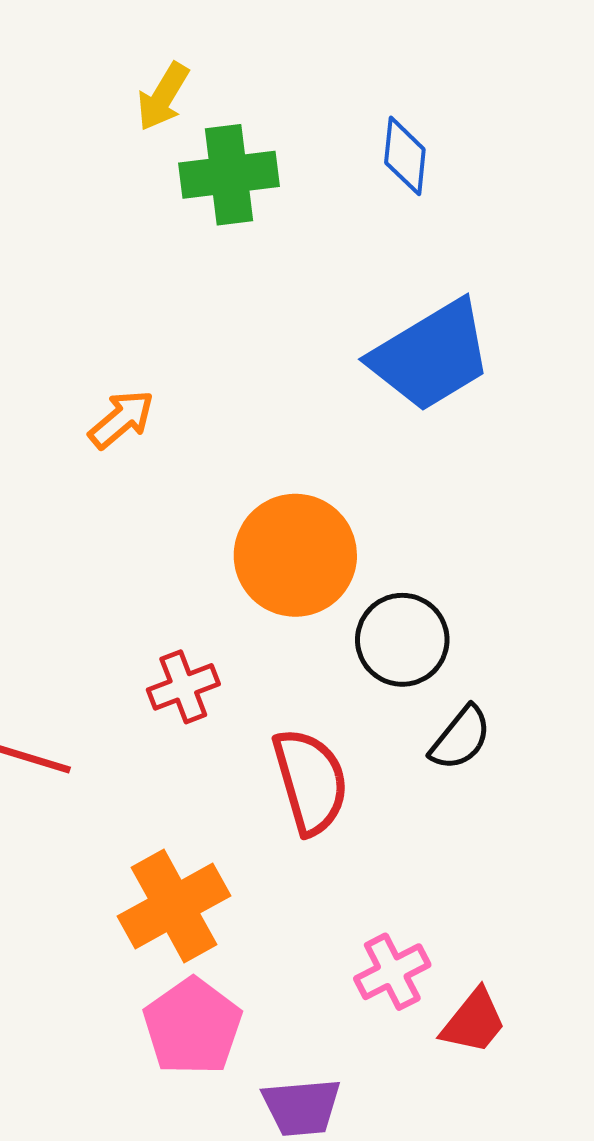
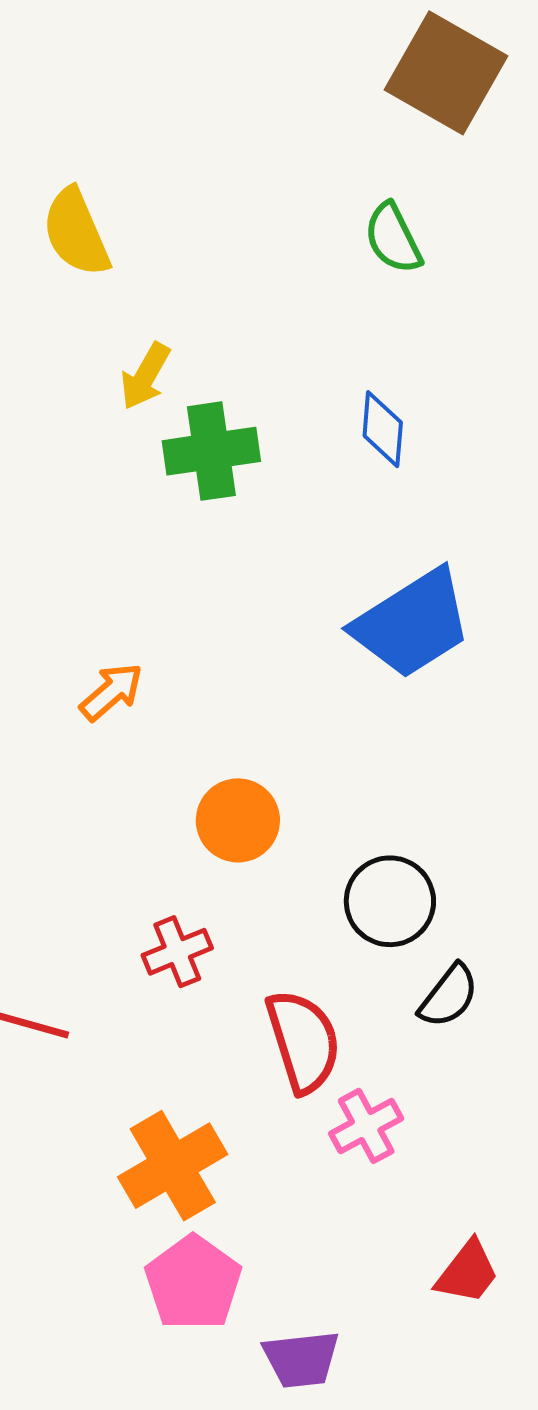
orange circle: (295, 555) -> (238, 820), moved, size x0.7
pink cross: (392, 972) -> (366, 1126), moved

